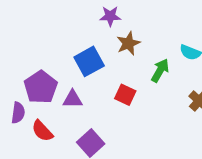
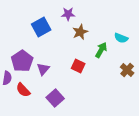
blue square: (89, 61) -> (41, 27), moved
purple triangle: (72, 99) -> (43, 69), turned -48

